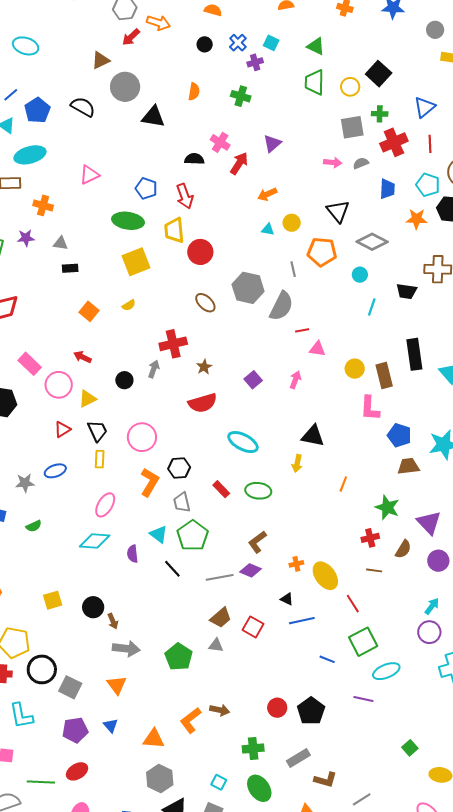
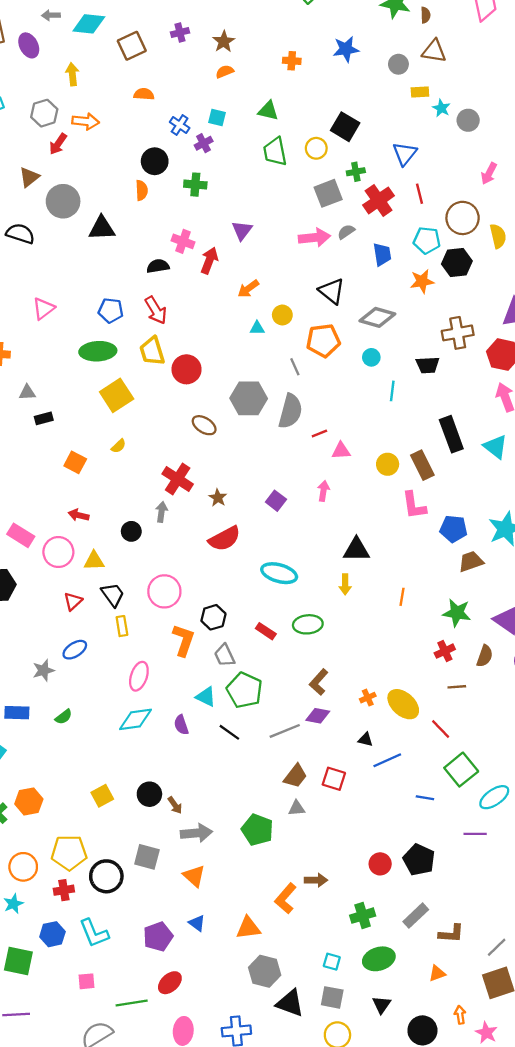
black circle: (205, 44) -> (155, 161), moved, size x1.5
pink arrow: (333, 162) -> (314, 238), size x1.5
red cross: (173, 344) -> (178, 479), turned -32
yellow triangle: (87, 399) -> (94, 561), turned 36
gray square: (70, 687) -> (147, 857), moved
green ellipse: (259, 788) -> (379, 959), turned -60

